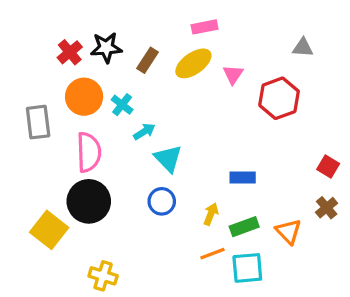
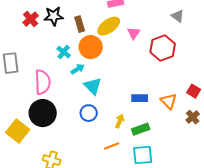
gray triangle: (303, 48) -> (178, 16), turned 32
brown rectangle: (147, 60) -> (80, 24), turned -49
orange circle: (84, 97) -> (91, 47), moved
orange triangle: (289, 231) -> (169, 101), moved
orange line: (212, 254) -> (112, 146), moved

